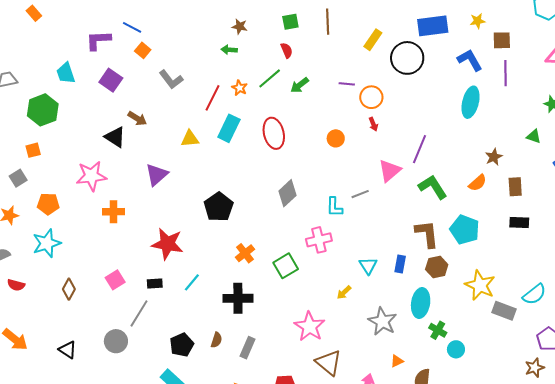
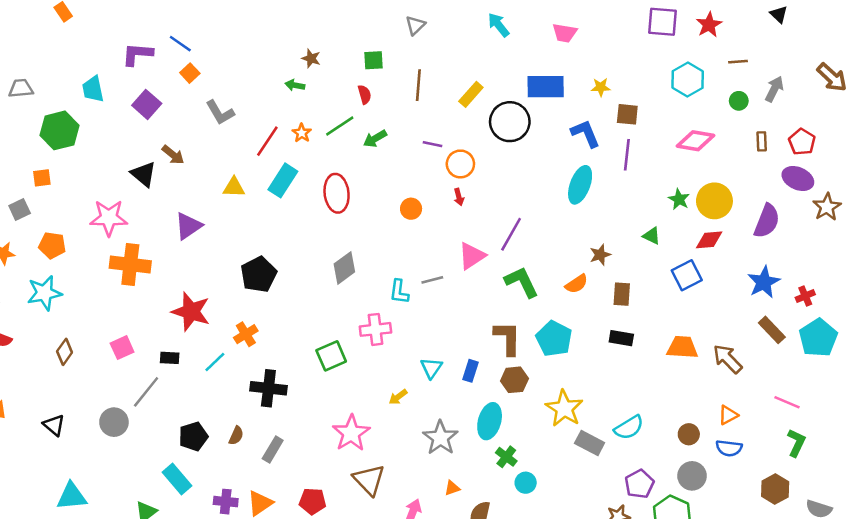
brown line: (328, 22) -> (418, 85), moved
orange cross: (113, 212) -> (130, 264), size x1.5
orange cross: (245, 253) -> (246, 334), moved

